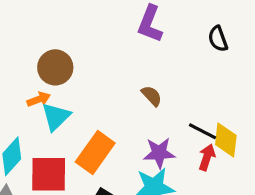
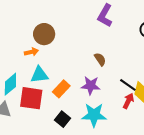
cyan triangle: (56, 117) -> (39, 75), moved, turned 30
orange rectangle: (95, 153) -> (61, 89), size x0.7
purple star: (159, 153) -> (91, 86), moved

